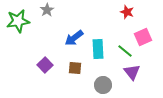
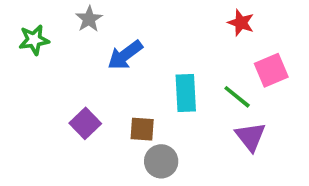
green star: (18, 21) -> (34, 40), size x0.7
blue arrow: (74, 38) -> (125, 55), moved
gray circle: (103, 85) -> (161, 161), moved

